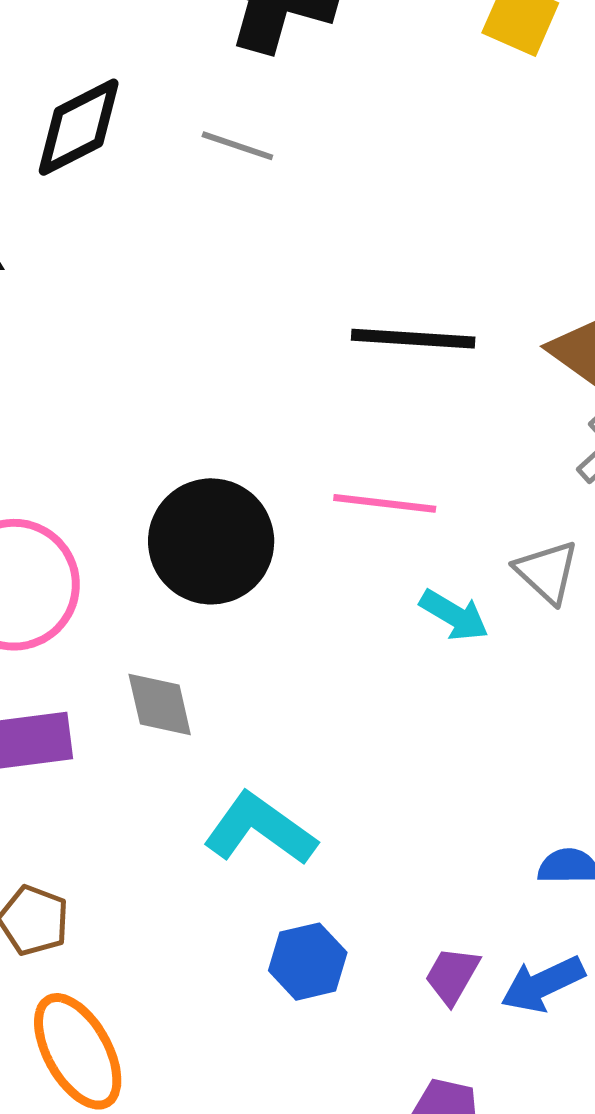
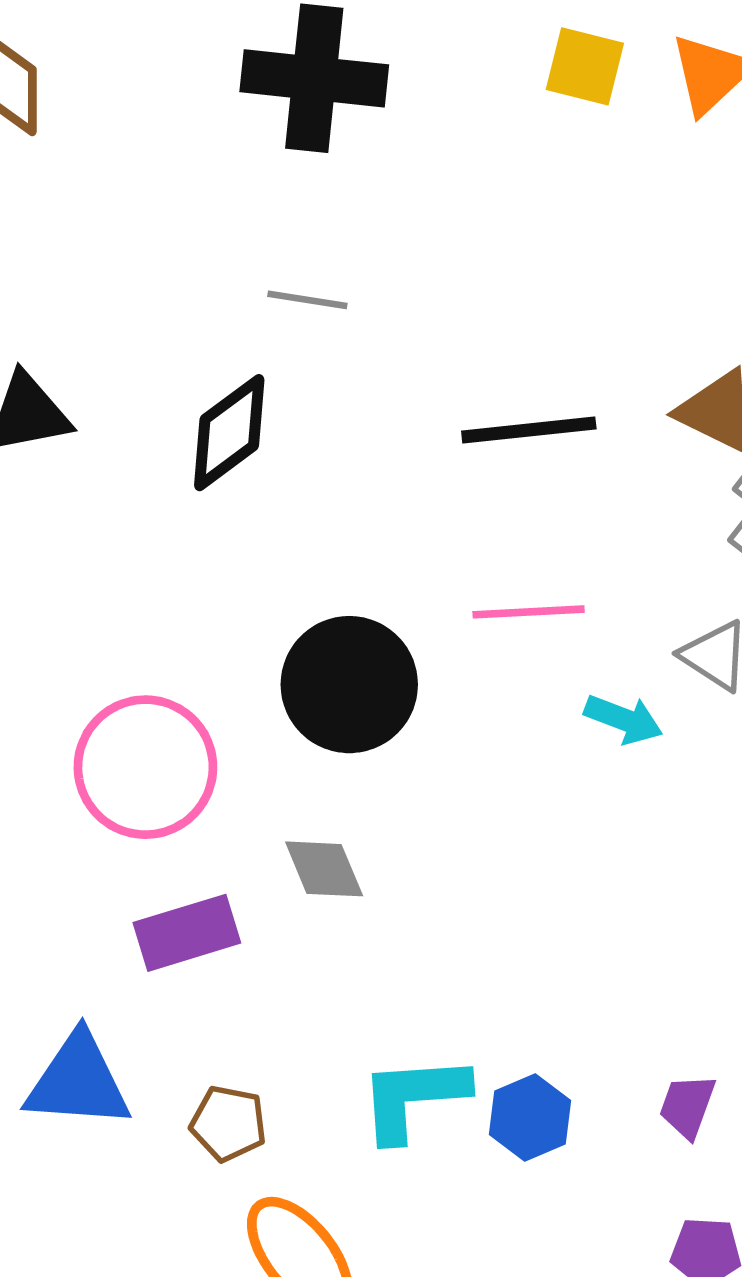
black diamond: (79, 127) -> (229, 433), moved
gray line: (237, 146) -> (307, 300), moved
cyan L-shape: (260, 829) -> (413, 1097), moved, turned -30

